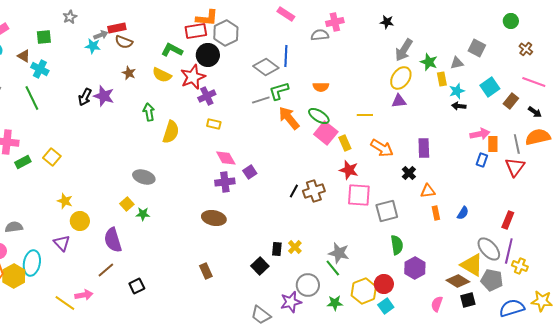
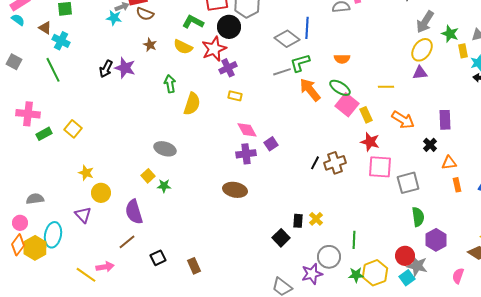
gray star: (339, 253) -> (417, 266), moved
green line: (333, 268) -> (354, 240), turned 42
brown rectangle: (206, 271) -> (194, 266), moved
yellow hexagon: (364, 291) -> (375, 273), moved

